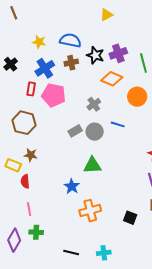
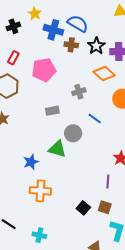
yellow star: (39, 42) -> (35, 14), moved
blue cross: (45, 68) -> (53, 30), moved, turned 30
red rectangle: (31, 89) -> (13, 58), moved
pink pentagon: (54, 95) -> (44, 70), turned 30
gray circle: (95, 132) -> (73, 133), moved
black square: (130, 218) -> (83, 208), moved

